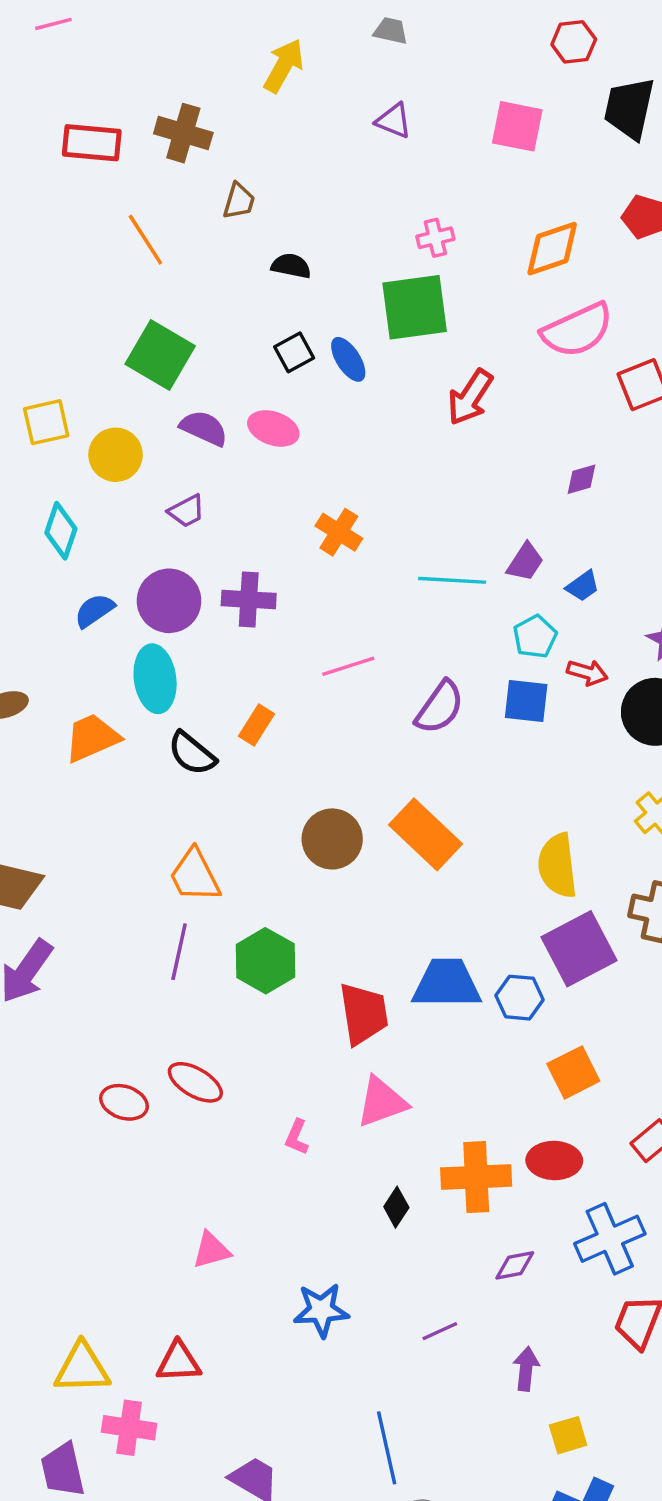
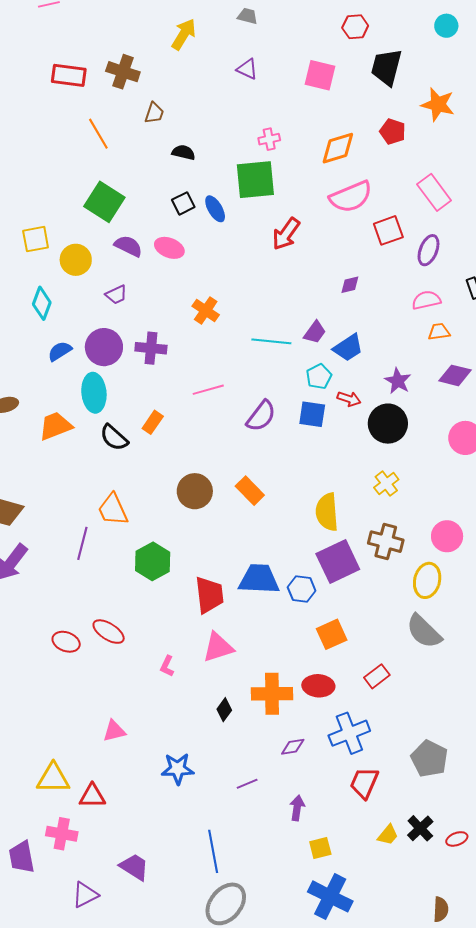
blue trapezoid: (583, 586) -> (348, 348), size x1.5
orange rectangle: (425, 834) -> (250, 491), size x0.7
purple line: (179, 952) -> (82, 543), moved
yellow triangle: (82, 1368) -> (53, 778), moved

